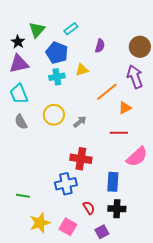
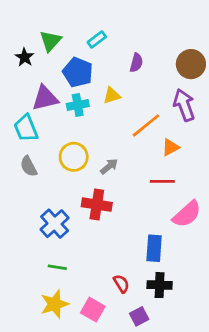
purple triangle: (19, 64) -> (45, 98), moved
red cross: (81, 159) -> (97, 205), moved
blue cross: (66, 184) -> (55, 224), moved, turned -30
green line: (23, 196) -> (57, 267), moved

